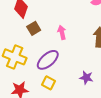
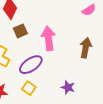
pink arrow: (62, 32) -> (48, 38), size x1.6

